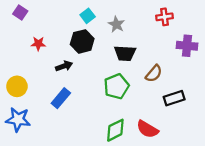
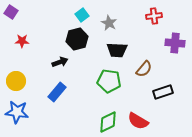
purple square: (20, 13) -> (11, 12), moved
red star: (38, 44) -> (22, 41), moved
green pentagon: (116, 86) -> (109, 81), turned 30

